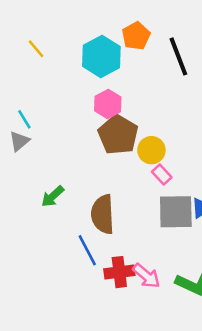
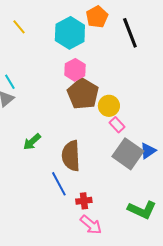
gray square: (176, 212) -> (128, 154), turned 36
red cross: (119, 272) -> (84, 201), size x0.7
pink arrow: (146, 276) -> (91, 225), moved

